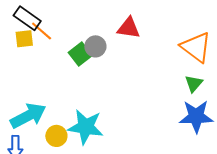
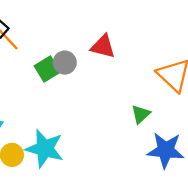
green triangle: (194, 84) -> (141, 114), moved

